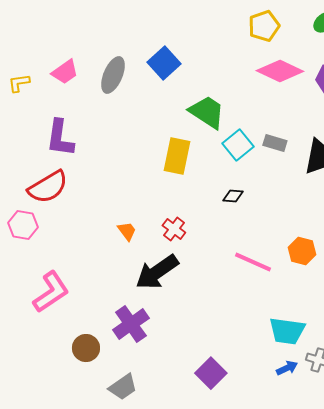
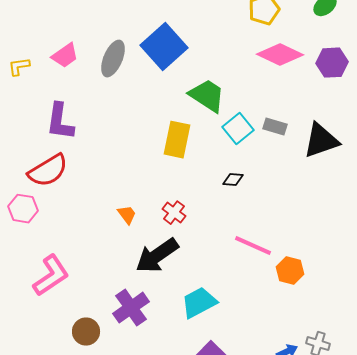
blue square: (164, 63) -> (164, 47), size x1.4
orange hexagon: (302, 251) -> (290, 271), moved
cyan trapezoid: (287, 331) -> (199, 303), moved, turned 144

